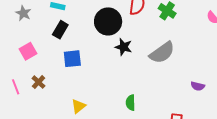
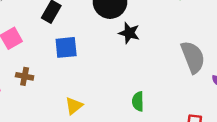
gray semicircle: (162, 53) -> (193, 57), moved, turned -76
brown cross: (39, 82) -> (25, 76), turned -32

